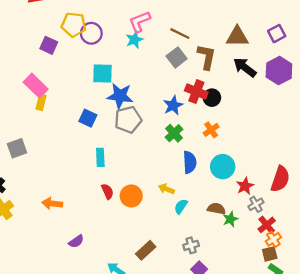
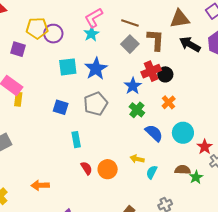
red cross: (196, 92) -> (151, 71), turned -36
blue star: (120, 96) -> (96, 69), moved, turned -30
blue semicircle: (190, 162) -> (154, 133), turned -36

